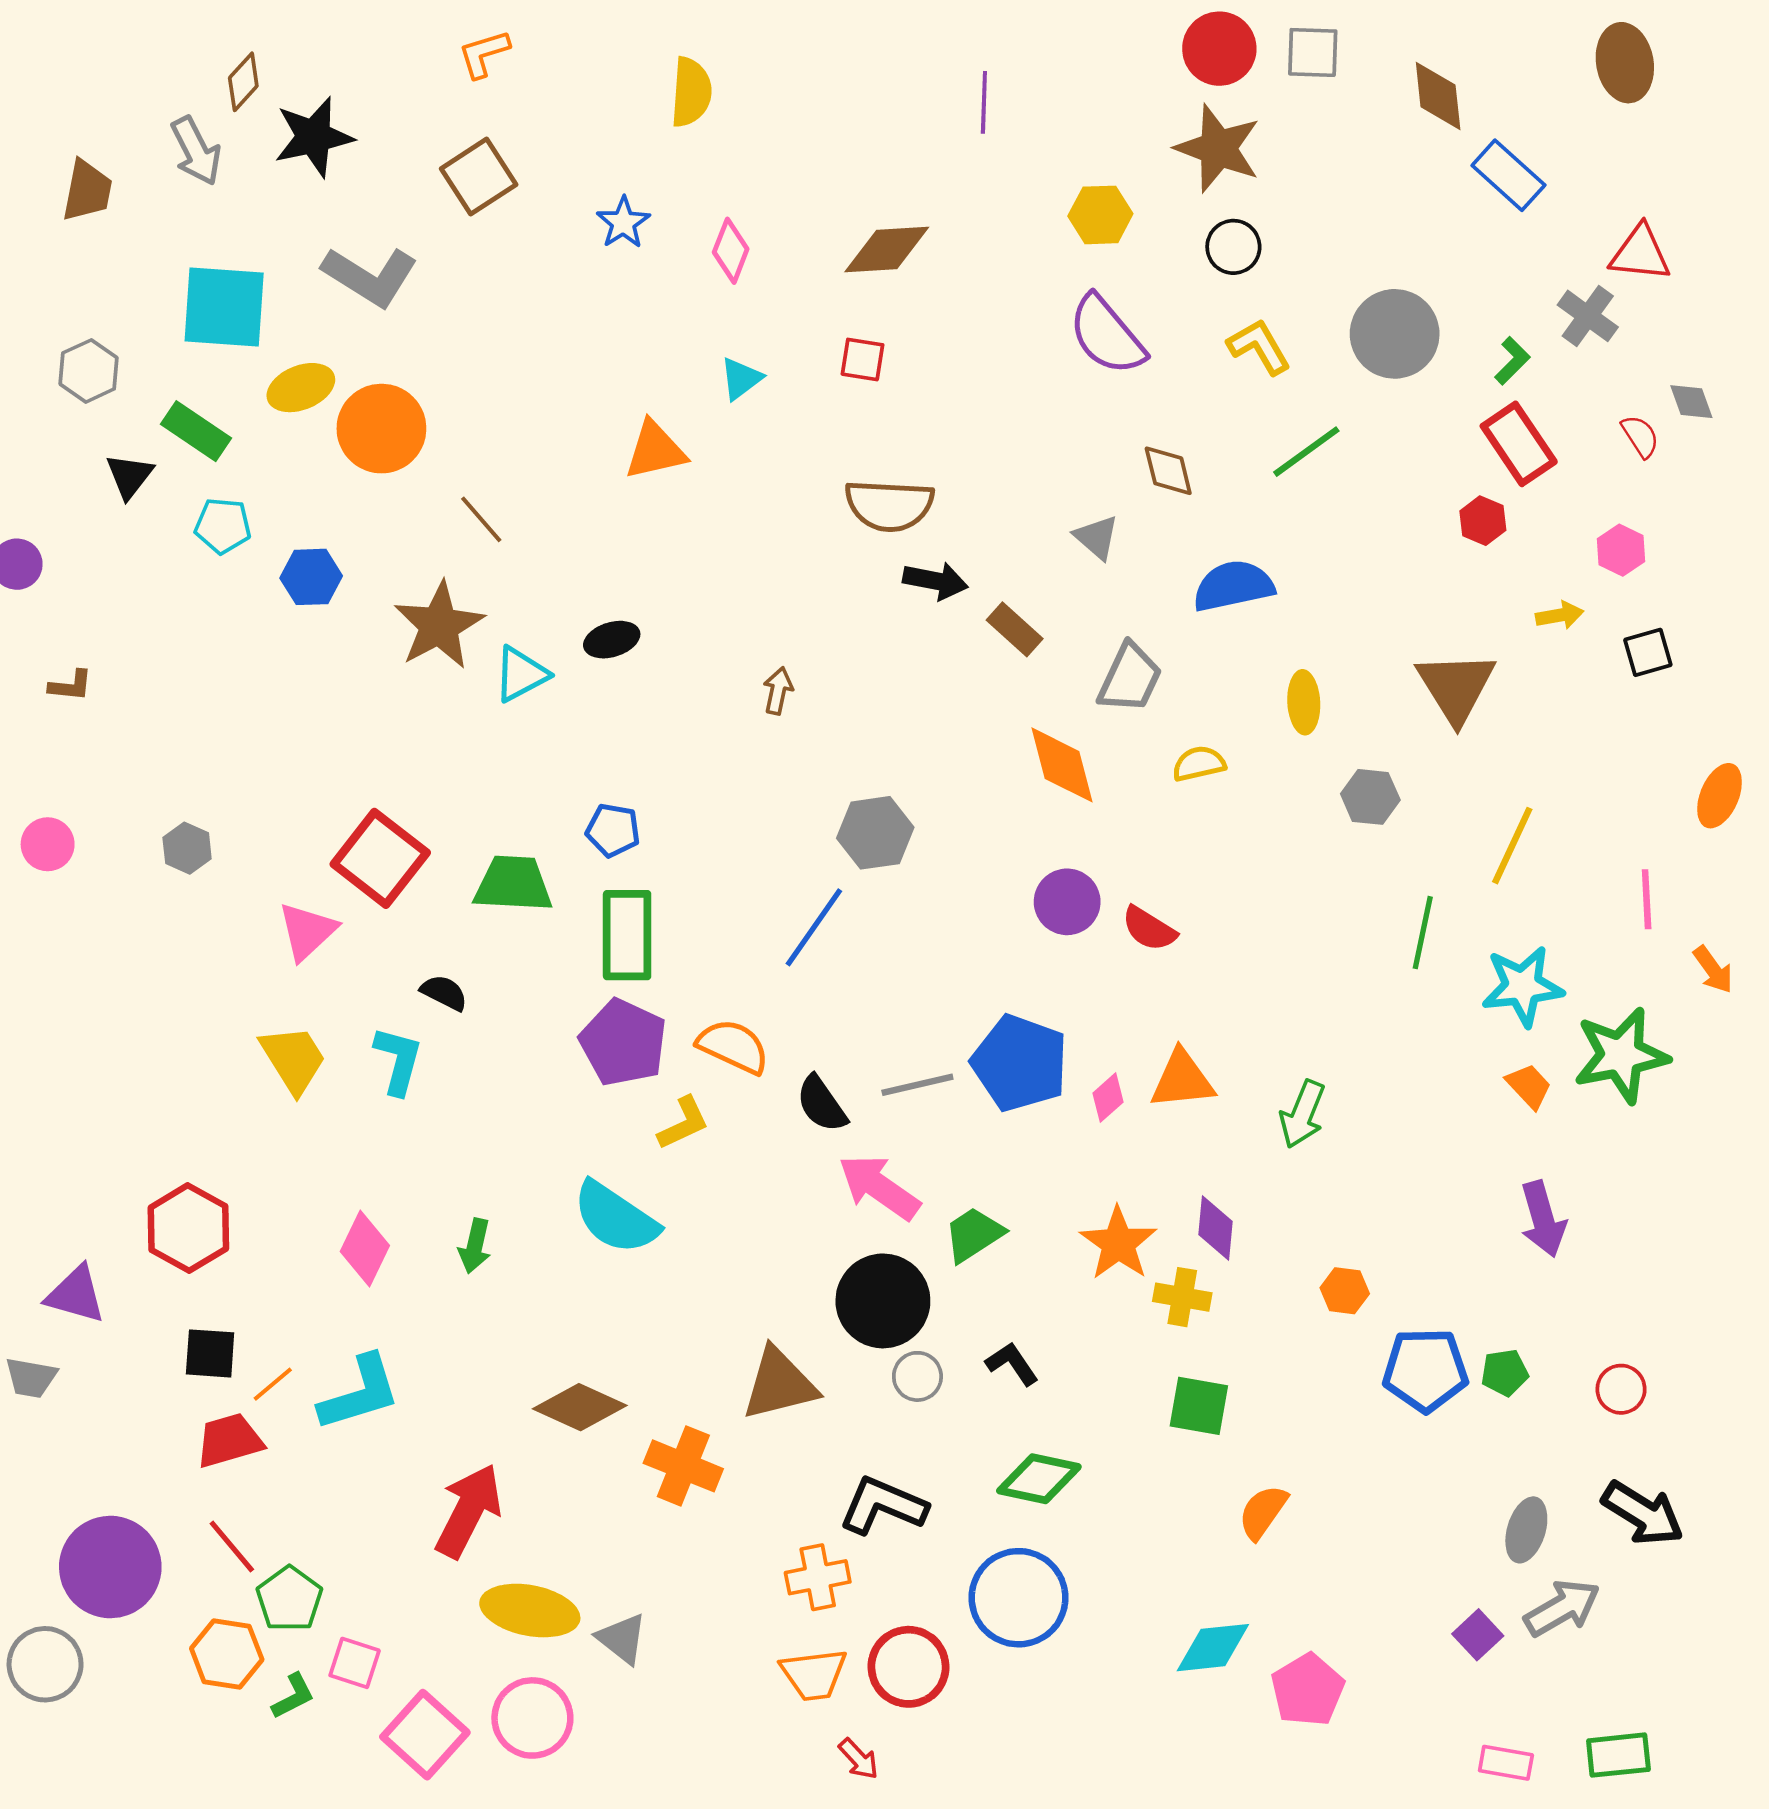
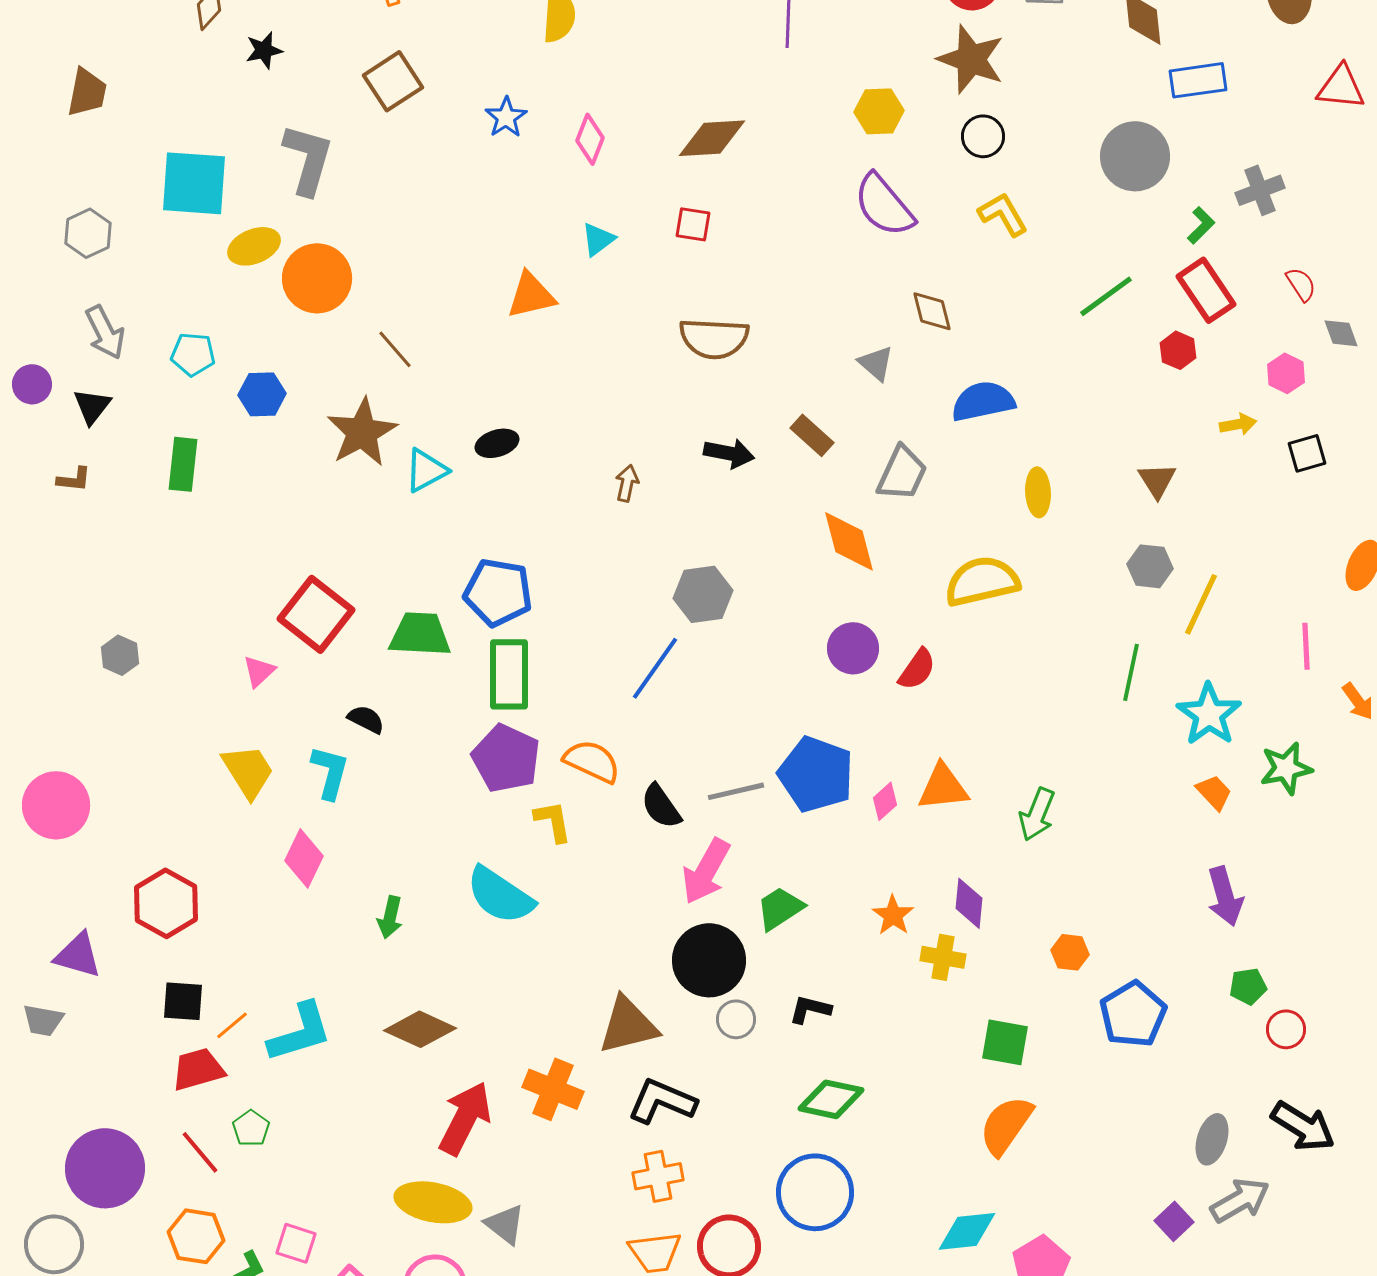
black star: (314, 137) -> (264, 50), size x0.6
gray arrow: (196, 151) -> (105, 332), moved
blue rectangle: (1508, 175) -> (1198, 80), turned -50
red triangle: (1640, 253) -> (1341, 87), moved
gray L-shape: (370, 276) -> (308, 159), turned -106
gray cross: (1588, 316) -> (1260, 190), turned 33
gray circle: (1395, 334) -> (1135, 156), moved
gray diamond: (1691, 402) -> (1341, 333), moved
green rectangle: (196, 431) -> (183, 464), moved, turned 62
green line: (1306, 452) -> (1106, 296), moved
black triangle: (129, 476) -> (92, 406), moved
black arrow: (935, 581) -> (729, 453), moved
brown triangle: (1456, 687) -> (1157, 480), size x0.6
yellow semicircle: (1199, 764) -> (982, 581), moved, size x1.8
gray hexagon: (1370, 797) -> (1150, 566), moved
blue pentagon: (613, 830) -> (498, 592), size x1.6
pink circle: (48, 844) -> (56, 805), moved, size x1.6
gray hexagon: (187, 848) -> (120, 655), moved
red semicircle: (1149, 929) -> (917, 669), turned -87
pink triangle: (307, 931) -> (259, 671), size x0.7
cyan star: (1523, 986) -> (1209, 714), turned -30
green star: (1621, 1055) -> (1286, 768), size x0.7
yellow L-shape: (683, 1123) -> (553, 821), turned -75
pink arrow: (879, 1187) -> (706, 871), turned -96
orange star: (1118, 1243) -> (893, 915), size x0.7
pink diamond: (365, 1249) -> (304, 858), moved
black L-shape: (1012, 1364) -> (810, 1009), turned -42
blue pentagon: (1425, 1370) -> (1133, 1014), turned -30
green pentagon: (1505, 1373) -> (1248, 986), moved
green square: (1199, 1406) -> (1005, 1042), moved
brown diamond: (580, 1407) -> (420, 1029), moved
black L-shape: (883, 1506) -> (662, 1101), moved
red arrow: (468, 1511) -> (465, 1118), moved
orange semicircle: (1263, 1512) -> (1006, 1125), size x1.4
green pentagon: (289, 1599) -> (251, 1128), moved, size x0.7

